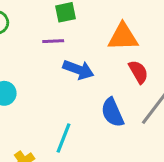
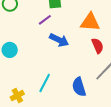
purple line: (53, 41) -> (45, 20), turned -40
blue semicircle: (112, 112) -> (79, 87), moved

